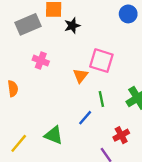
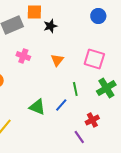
pink square: (101, 61) -> (94, 59), moved
orange triangle: (80, 76) -> (57, 60), moved
green triangle: (54, 135) -> (37, 107), moved

